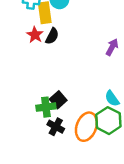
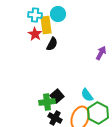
red star: (35, 35) -> (35, 34), moved
cyan semicircle: (112, 99) -> (87, 95), moved

